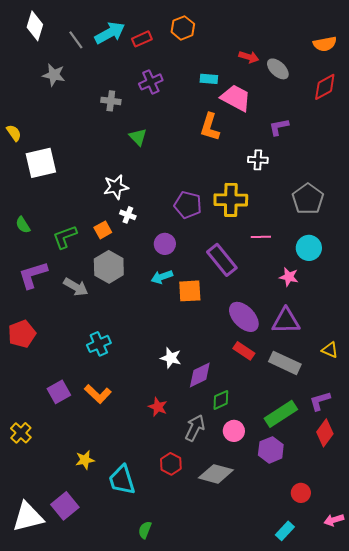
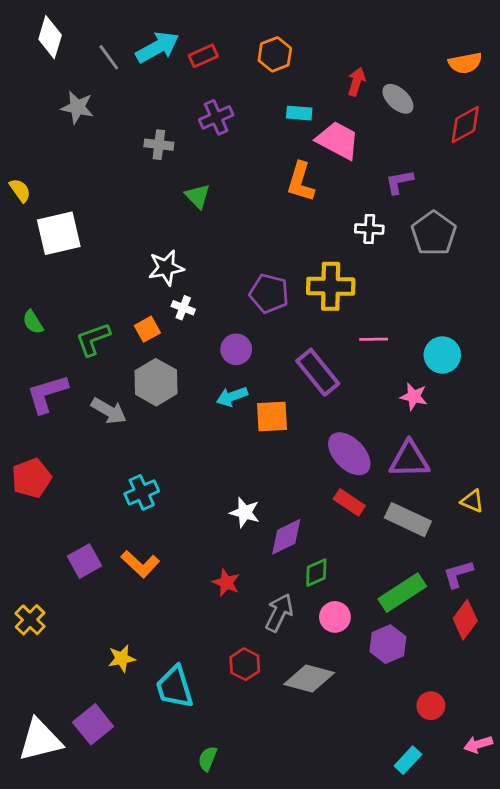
orange hexagon: (183, 28) -> (275, 54), moved
red arrow: (249, 57) -> (356, 82), turned -90
gray pentagon: (308, 199) -> (434, 233), moved

